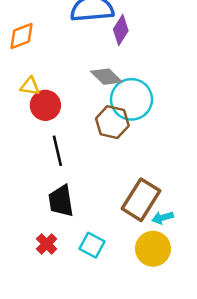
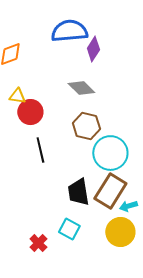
cyan circle: (131, 99) -> (110, 153), moved
black trapezoid: (61, 201) -> (78, 192), moved
red cross: (47, 244) -> (38, 243), moved

